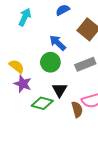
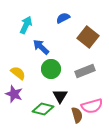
blue arrow: (58, 43) -> (41, 47), moved
purple star: (23, 84) -> (14, 94), moved

